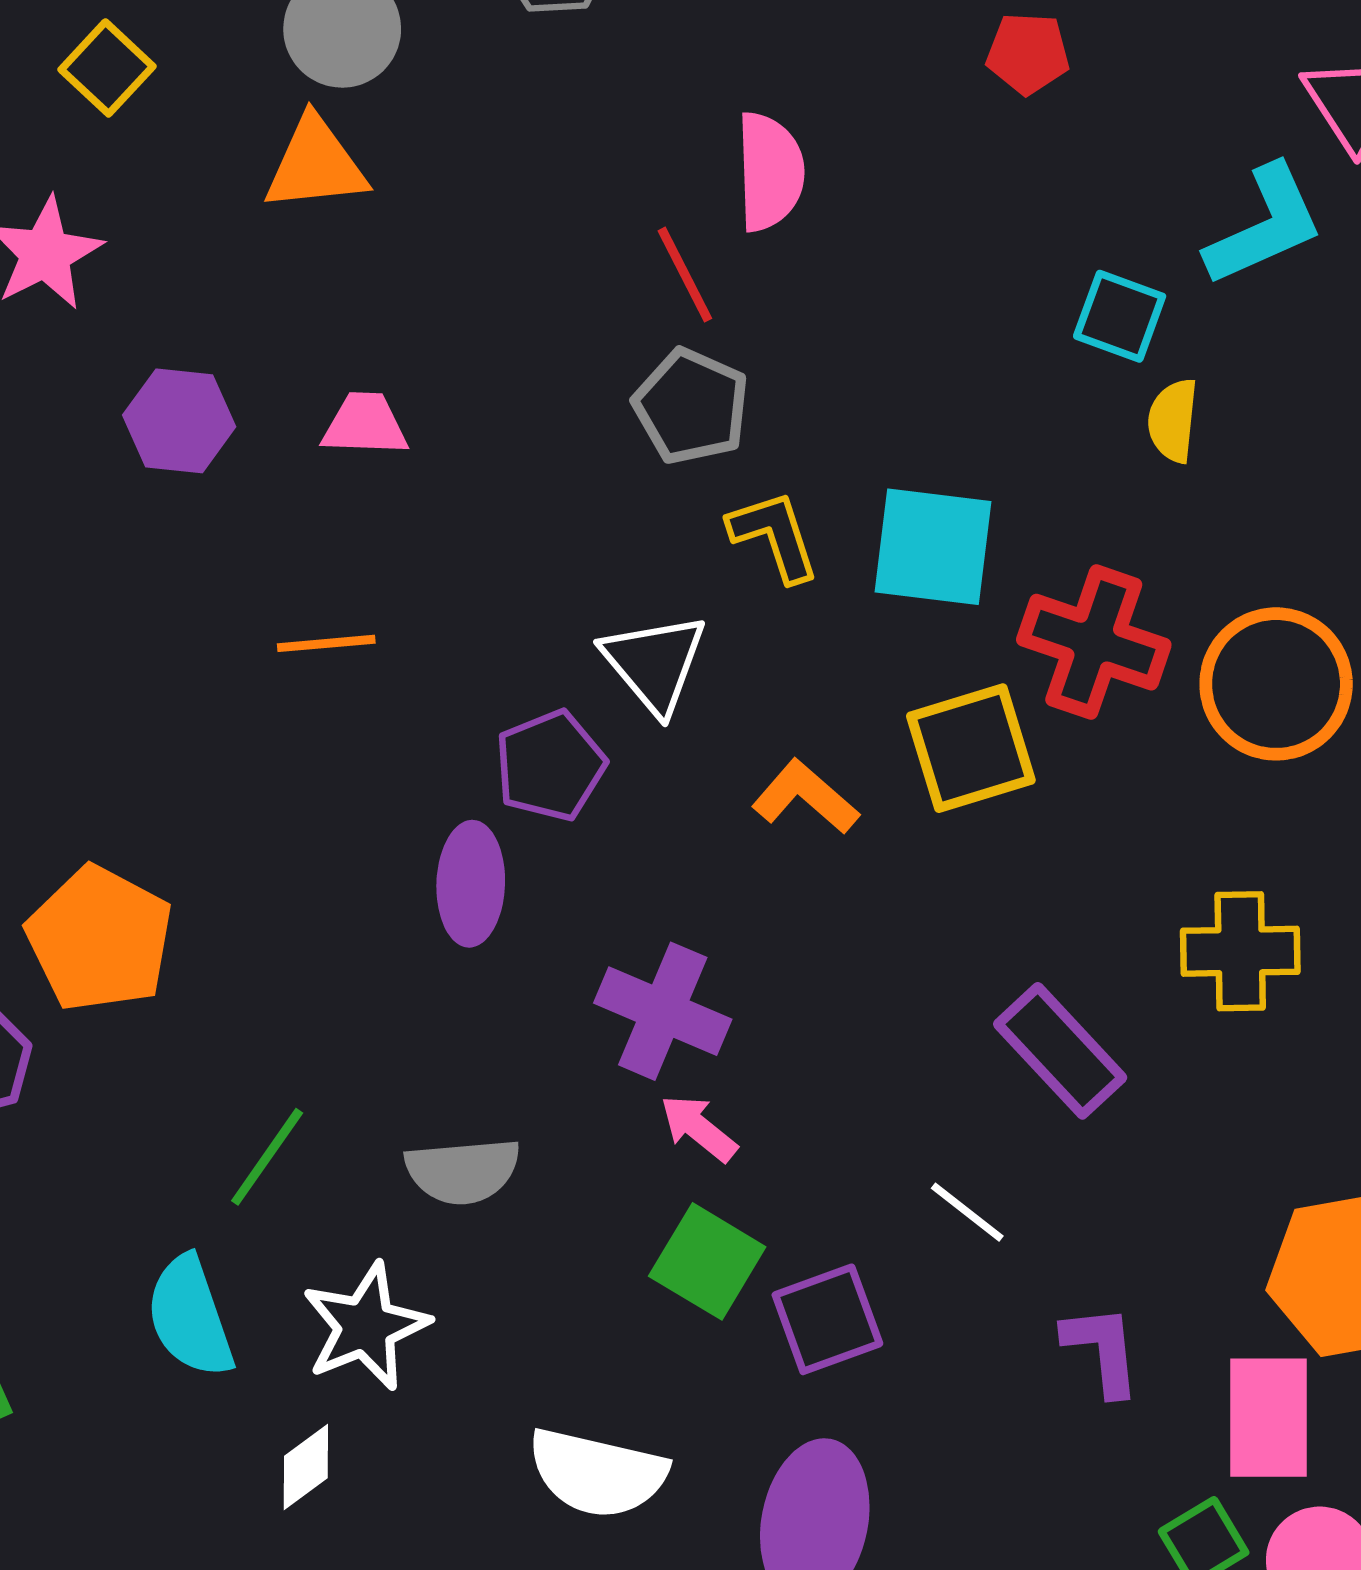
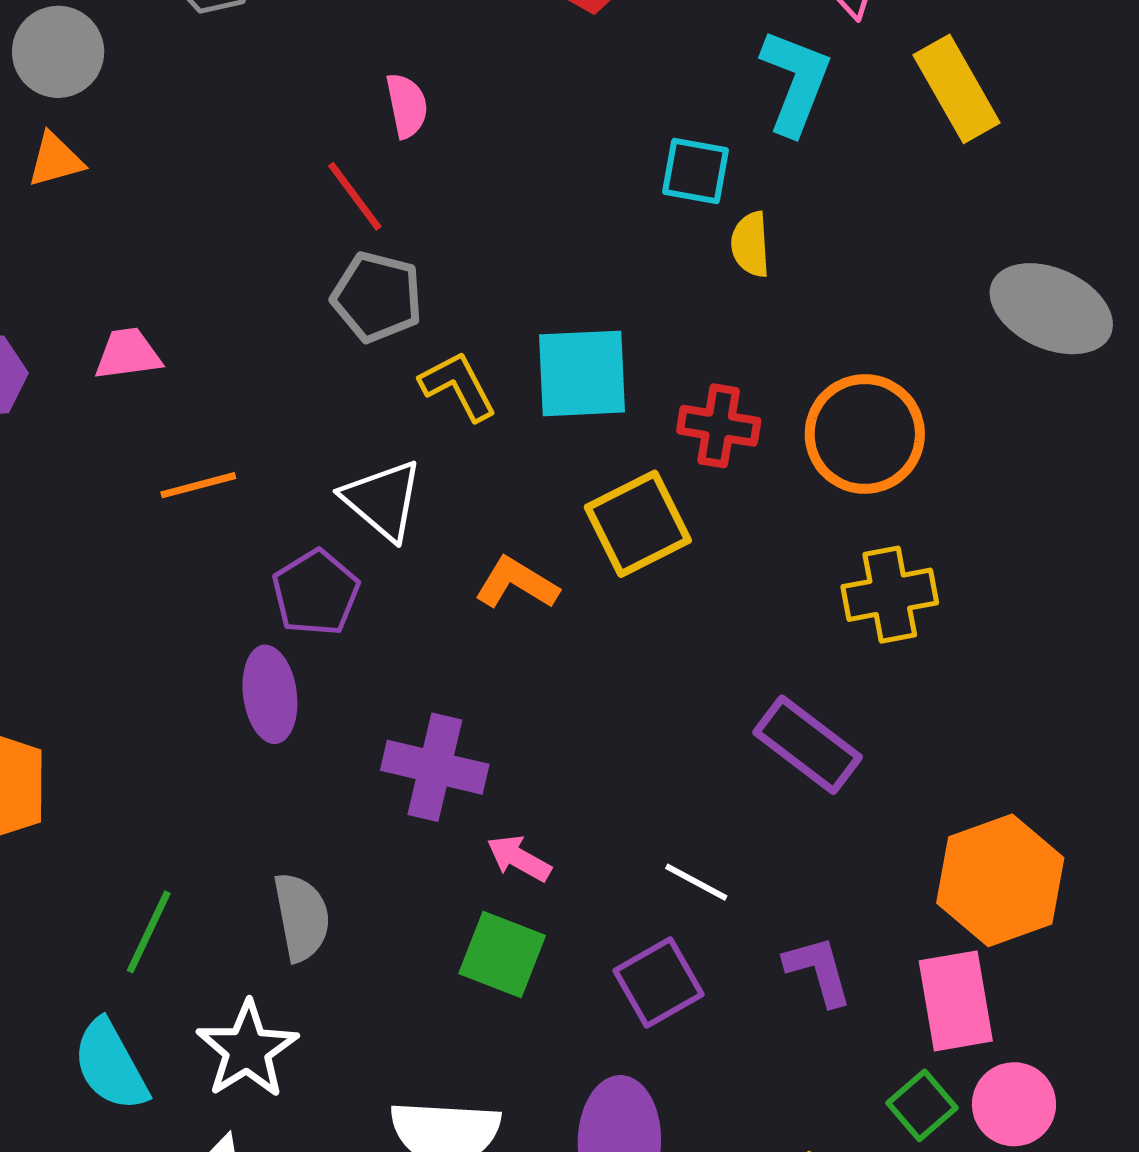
orange triangle: (316, 164) -> (55, 160), size x0.7
pink semicircle: (770, 172) -> (407, 106), size x0.7
cyan L-shape: (1265, 225) -> (795, 82), turned -35
red cross: (1094, 642) -> (719, 426), size x0.7
orange line: (326, 643) -> (198, 485), moved
yellow cross: (1240, 951) -> (890, 595), moved
purple rectangle: (1060, 1051) -> (808, 745), moved
pink arrow: (699, 1128) -> (519, 858), moved
gray semicircle: (463, 1171) -> (302, 917), turned -86
purple square: (827, 1319) -> (658, 983), moved

